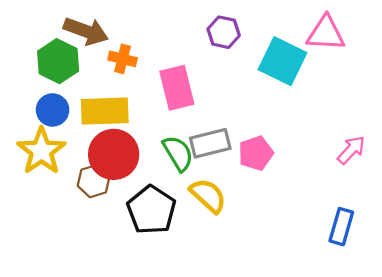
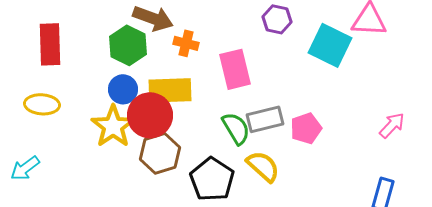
red circle: (114, 154) -> (150, 115), moved
brown hexagon: (94, 181) -> (160, 153), size x1.4

